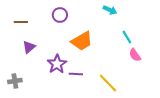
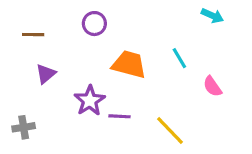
cyan arrow: (110, 10) -> (212, 16), moved
cyan line: (127, 37) -> (179, 58), moved
orange trapezoid: (82, 41) -> (129, 64), turned -135

